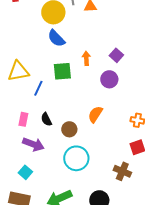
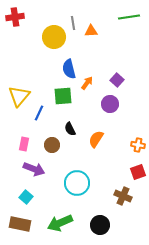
blue semicircle: (56, 38) -> (69, 69), moved, turned 30
orange arrow: (86, 58) -> (87, 83), turned 40
yellow triangle: (18, 71) -> (19, 96), turned -40
black semicircle: (46, 119) -> (70, 129), moved
brown circle: (69, 129) -> (52, 145), moved

